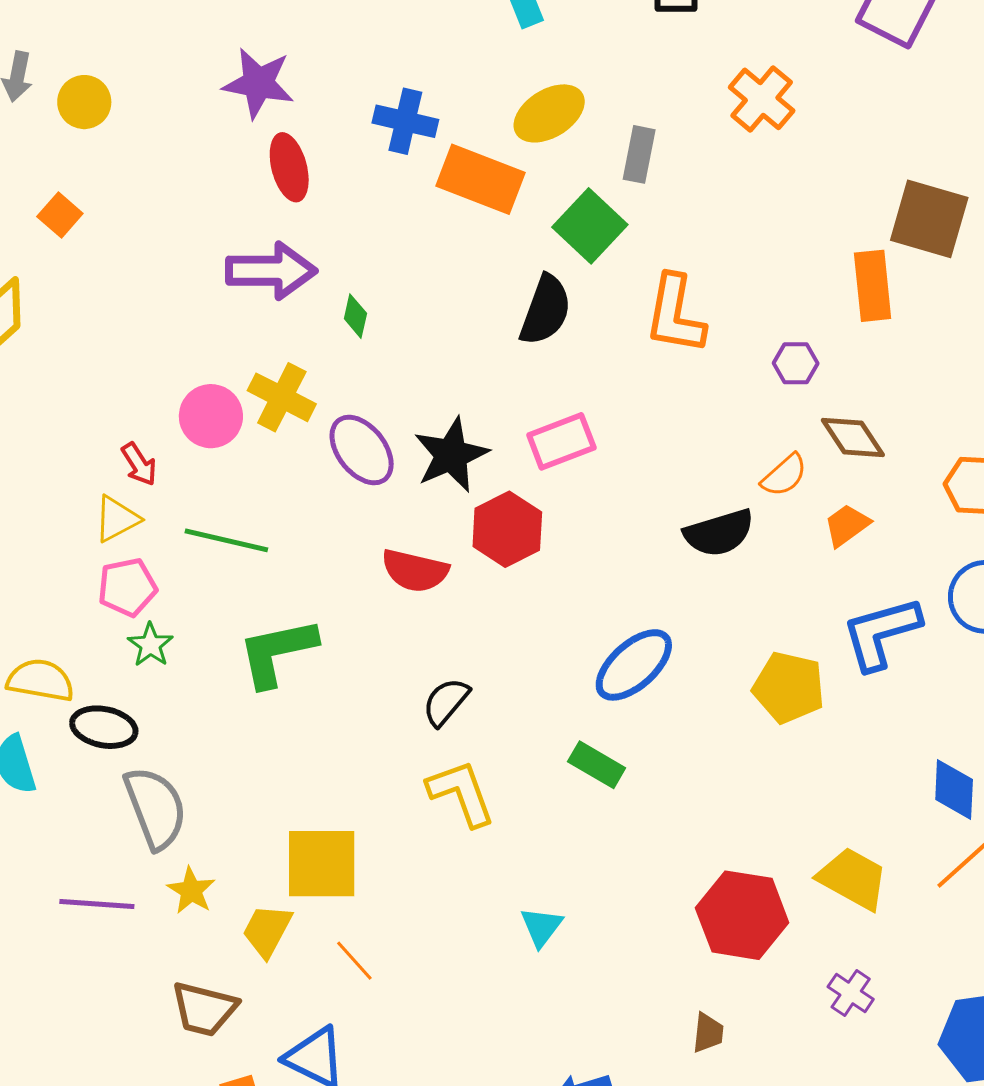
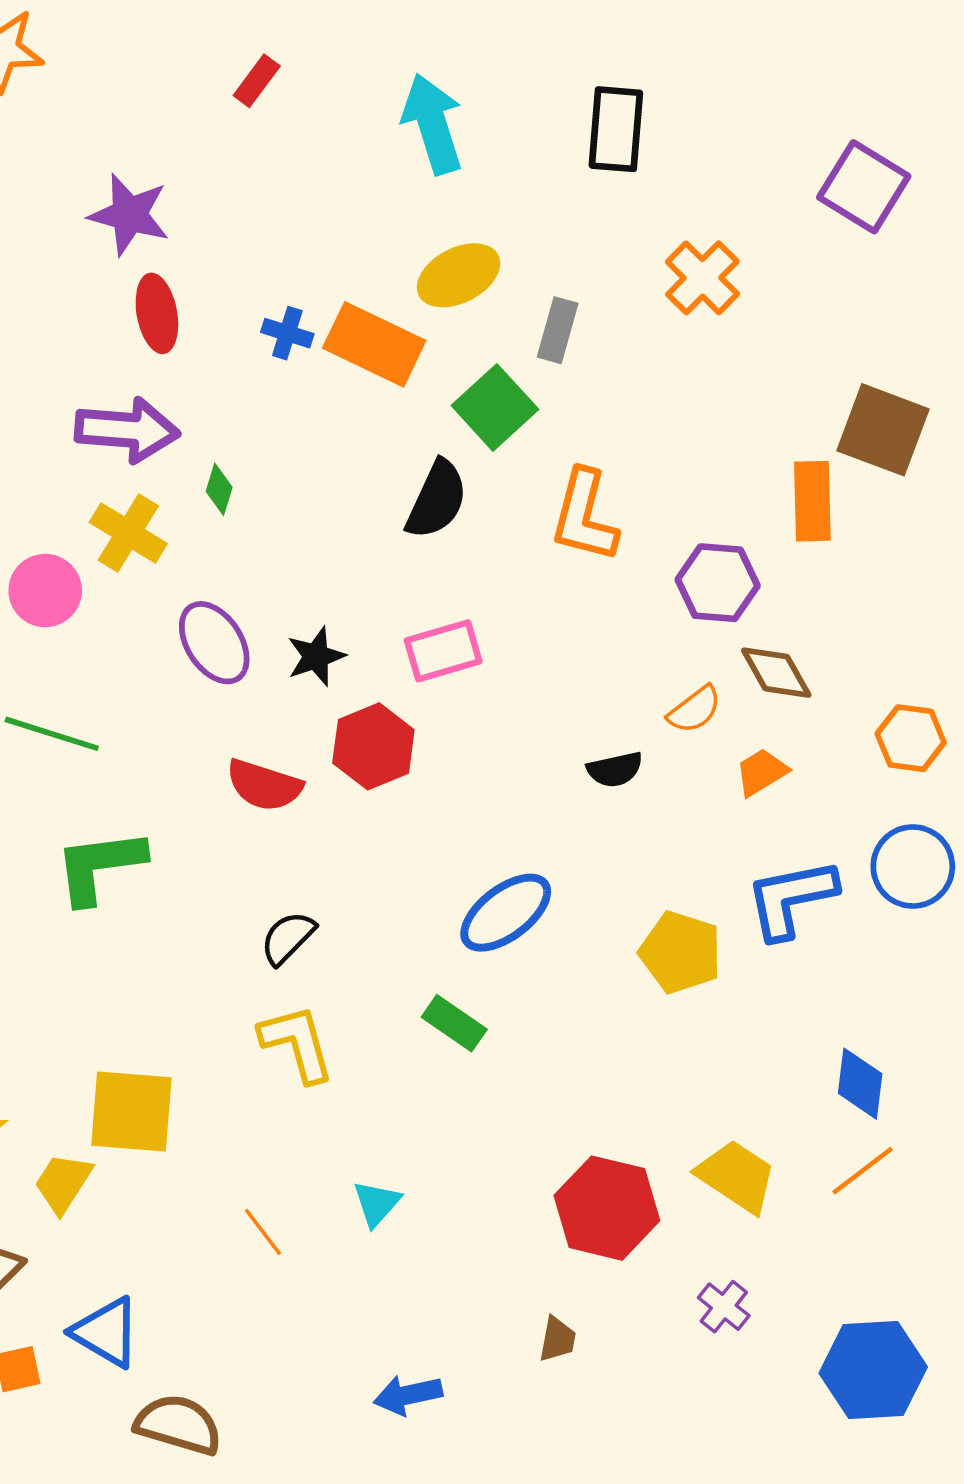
blue cross: (405, 121) -> (287, 333), moved, size x0.7
purple hexagon: (796, 363) -> (718, 583), size x1.6
yellow cross: (282, 397) -> (128, 533), moved
black star: (451, 455) -> (316, 656), size x0.7
black semicircle: (719, 533) -> (615, 769), size x0.7
orange line: (354, 961) -> (263, 1232), moved

